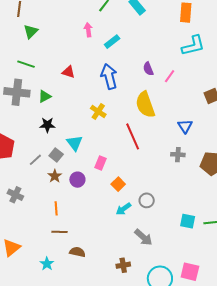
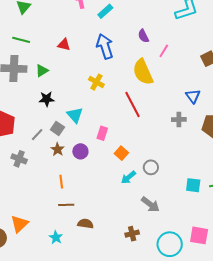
pink line: (170, 76) -> (164, 51), moved
blue triangle: (185, 126) -> (193, 96), moved
gray cross: (15, 195) -> (19, 159), moved

